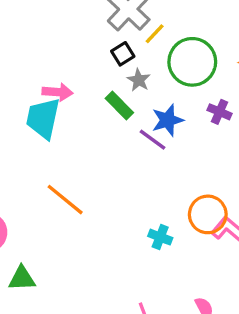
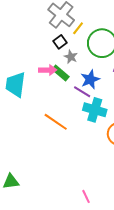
pink arrow: (57, 92) -> (48, 70), moved
orange line: (65, 200) -> (56, 122), moved
cyan cross: (160, 237) -> (95, 110), moved, size x1.6

